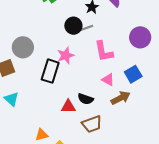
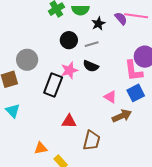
black circle: (73, 26) -> (69, 40), moved
pink L-shape: (104, 51) -> (134, 71), moved
black semicircle: (86, 99) -> (91, 66), moved
brown trapezoid: (92, 124) -> (92, 140), turned -60

